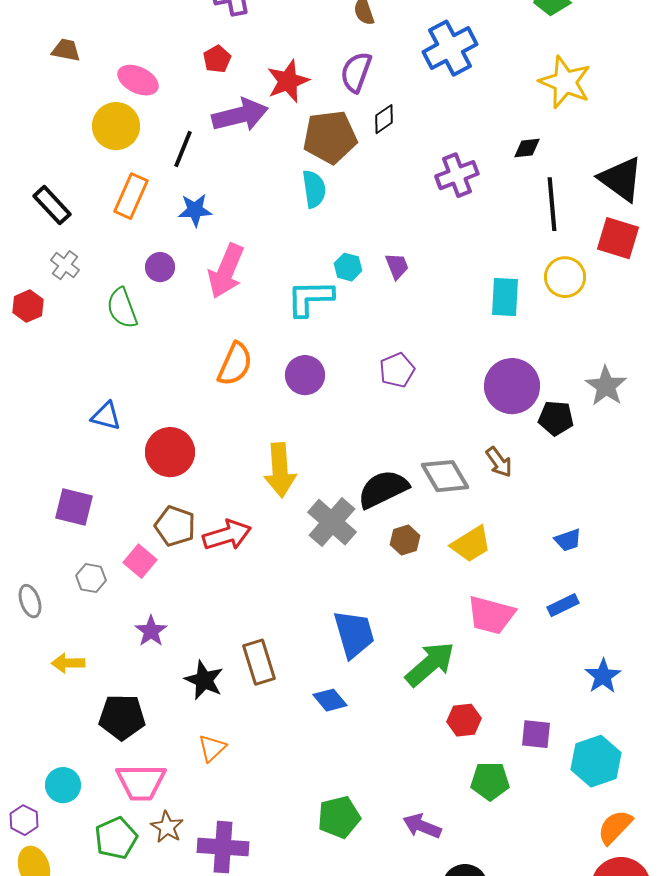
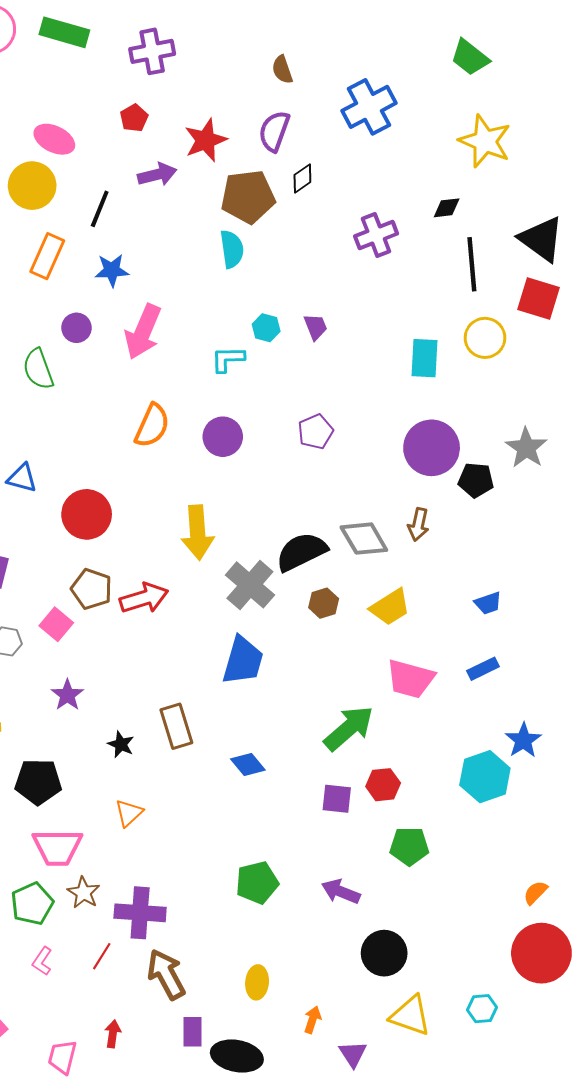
purple arrow: (240, 115) -> (157, 174), size x0.7
cyan L-shape: (310, 298) -> (228, 359), size x0.7
brown arrow: (499, 462) -> (418, 524), turned 48
blue trapezoid: (354, 634) -> (243, 661), moved, turned 32
black star: (204, 680) -> (121, 744), size x0.7
purple square: (536, 734) -> (337, 799), moved
cyan hexagon: (596, 761) -> (485, 777), moved
orange semicircle: (615, 827) -> (535, 893), size x0.7

